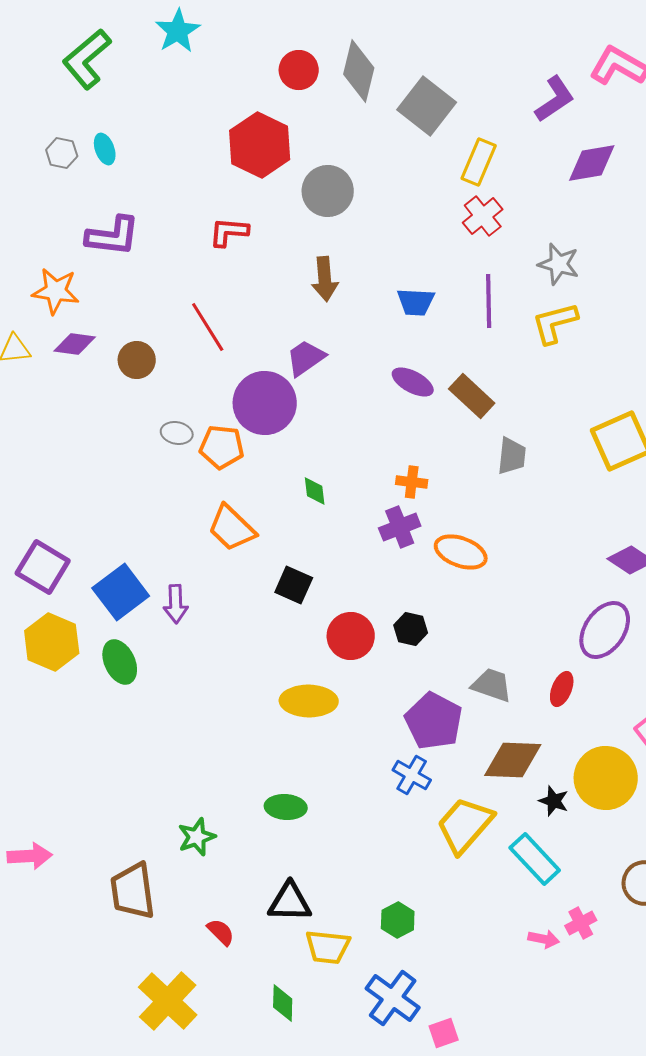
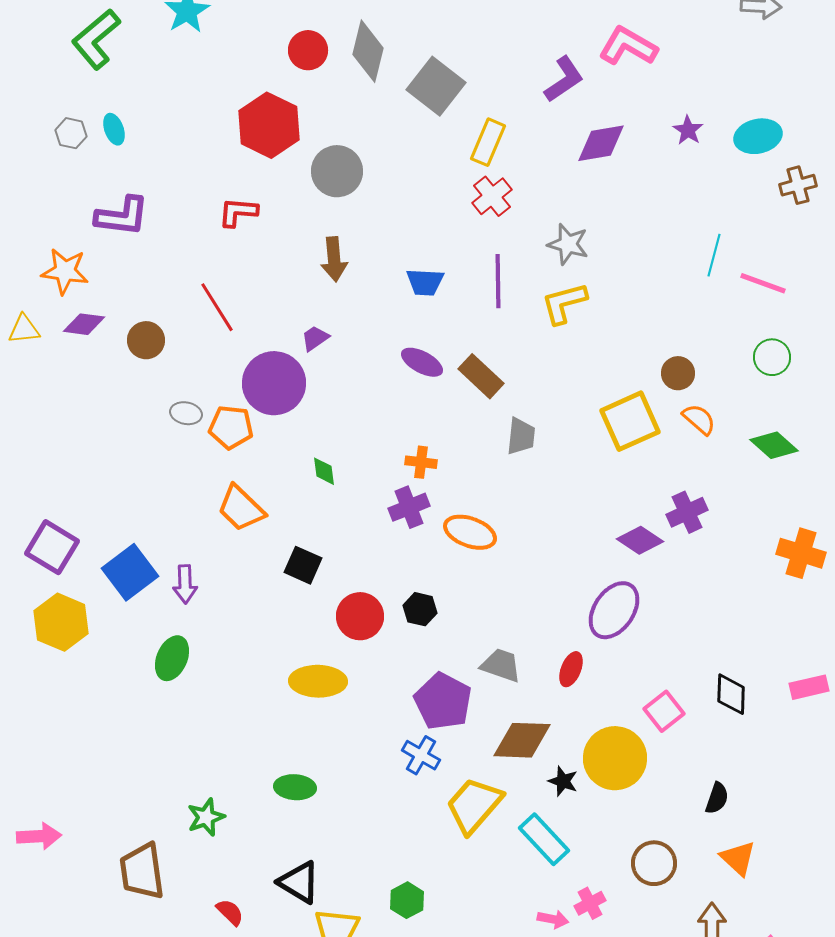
purple trapezoid: (306, 358) -> (315, 338), size x0.7
green ellipse: (120, 662) -> (172, 658), moved, turned 48
black triangle: (290, 902) -> (299, 882), turned 30

